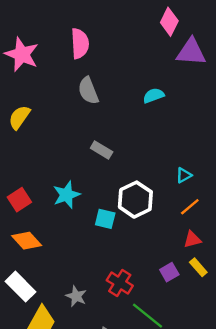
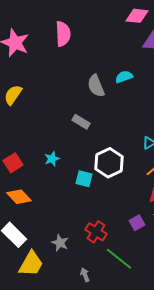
pink diamond: (169, 22) -> (137, 16), turned 70
gray semicircle: (88, 91) -> (96, 86), moved
cyan star: (67, 195) -> (52, 159), size x0.7

